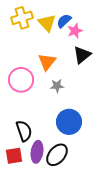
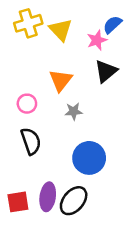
blue semicircle: (64, 21) -> (112, 25), moved
pink circle: (21, 80) -> (27, 104), size x0.6
black semicircle: (24, 131) -> (31, 141), moved

